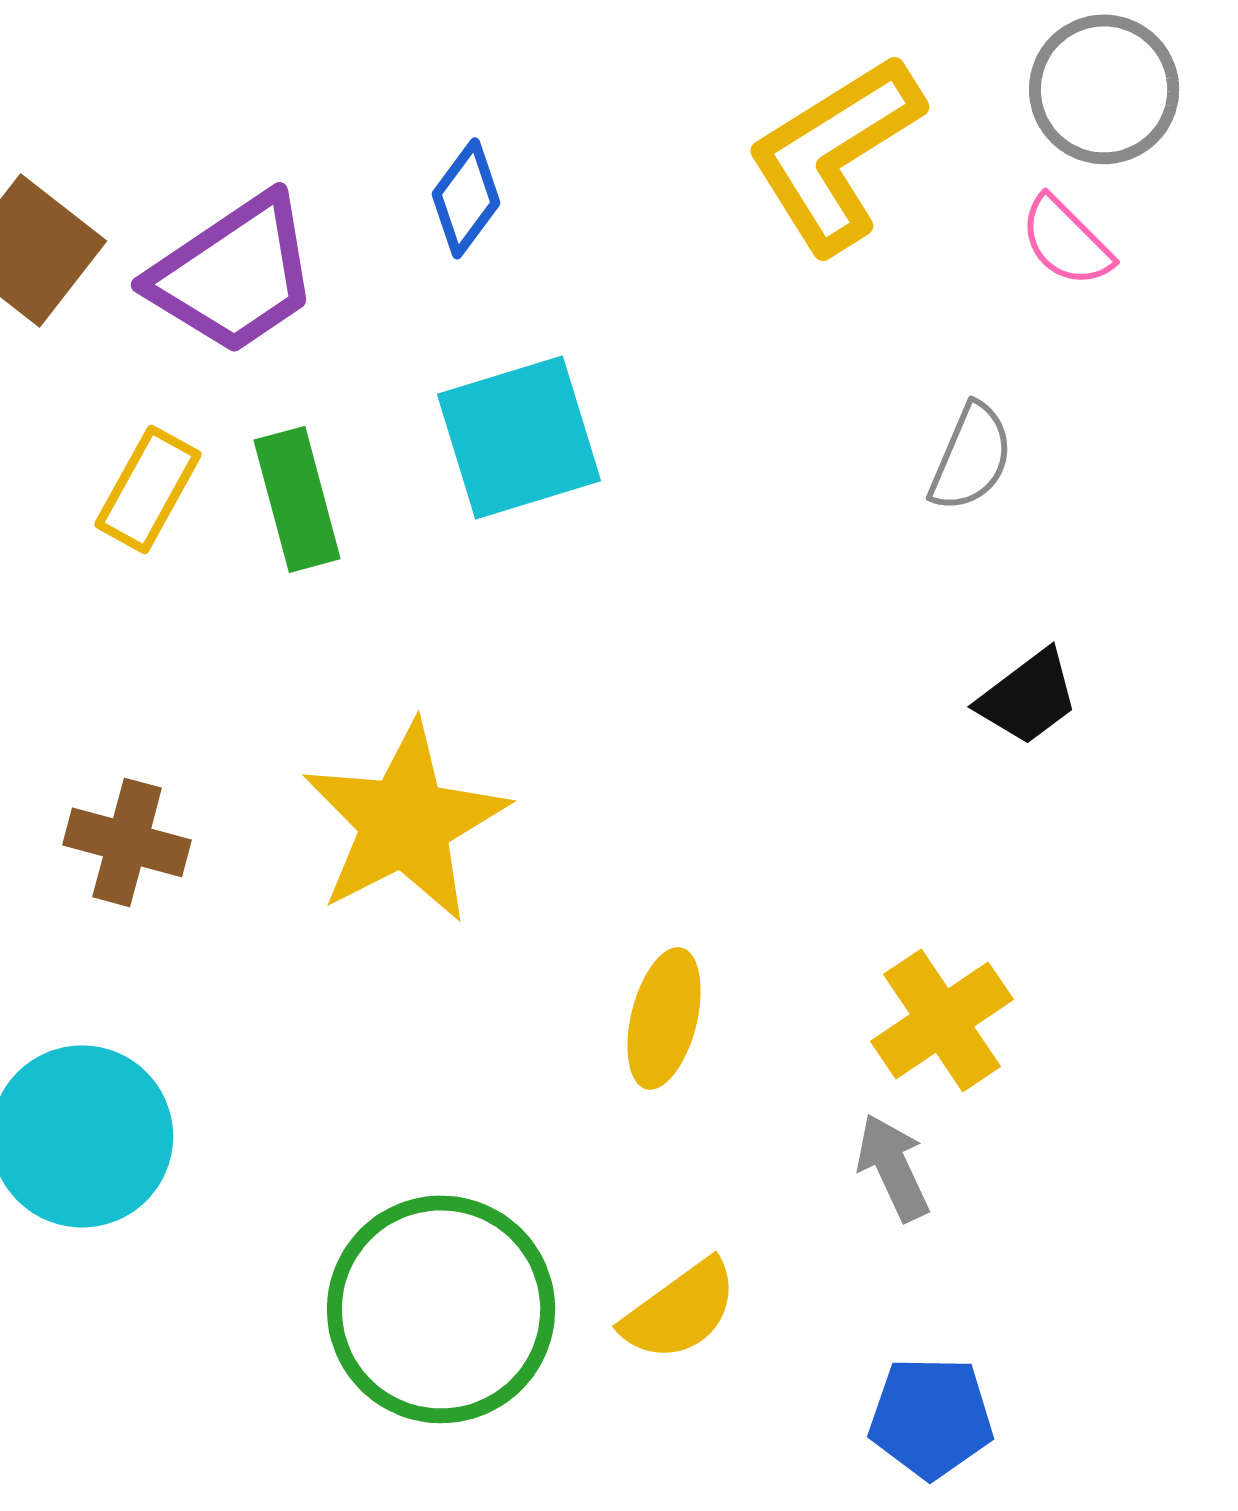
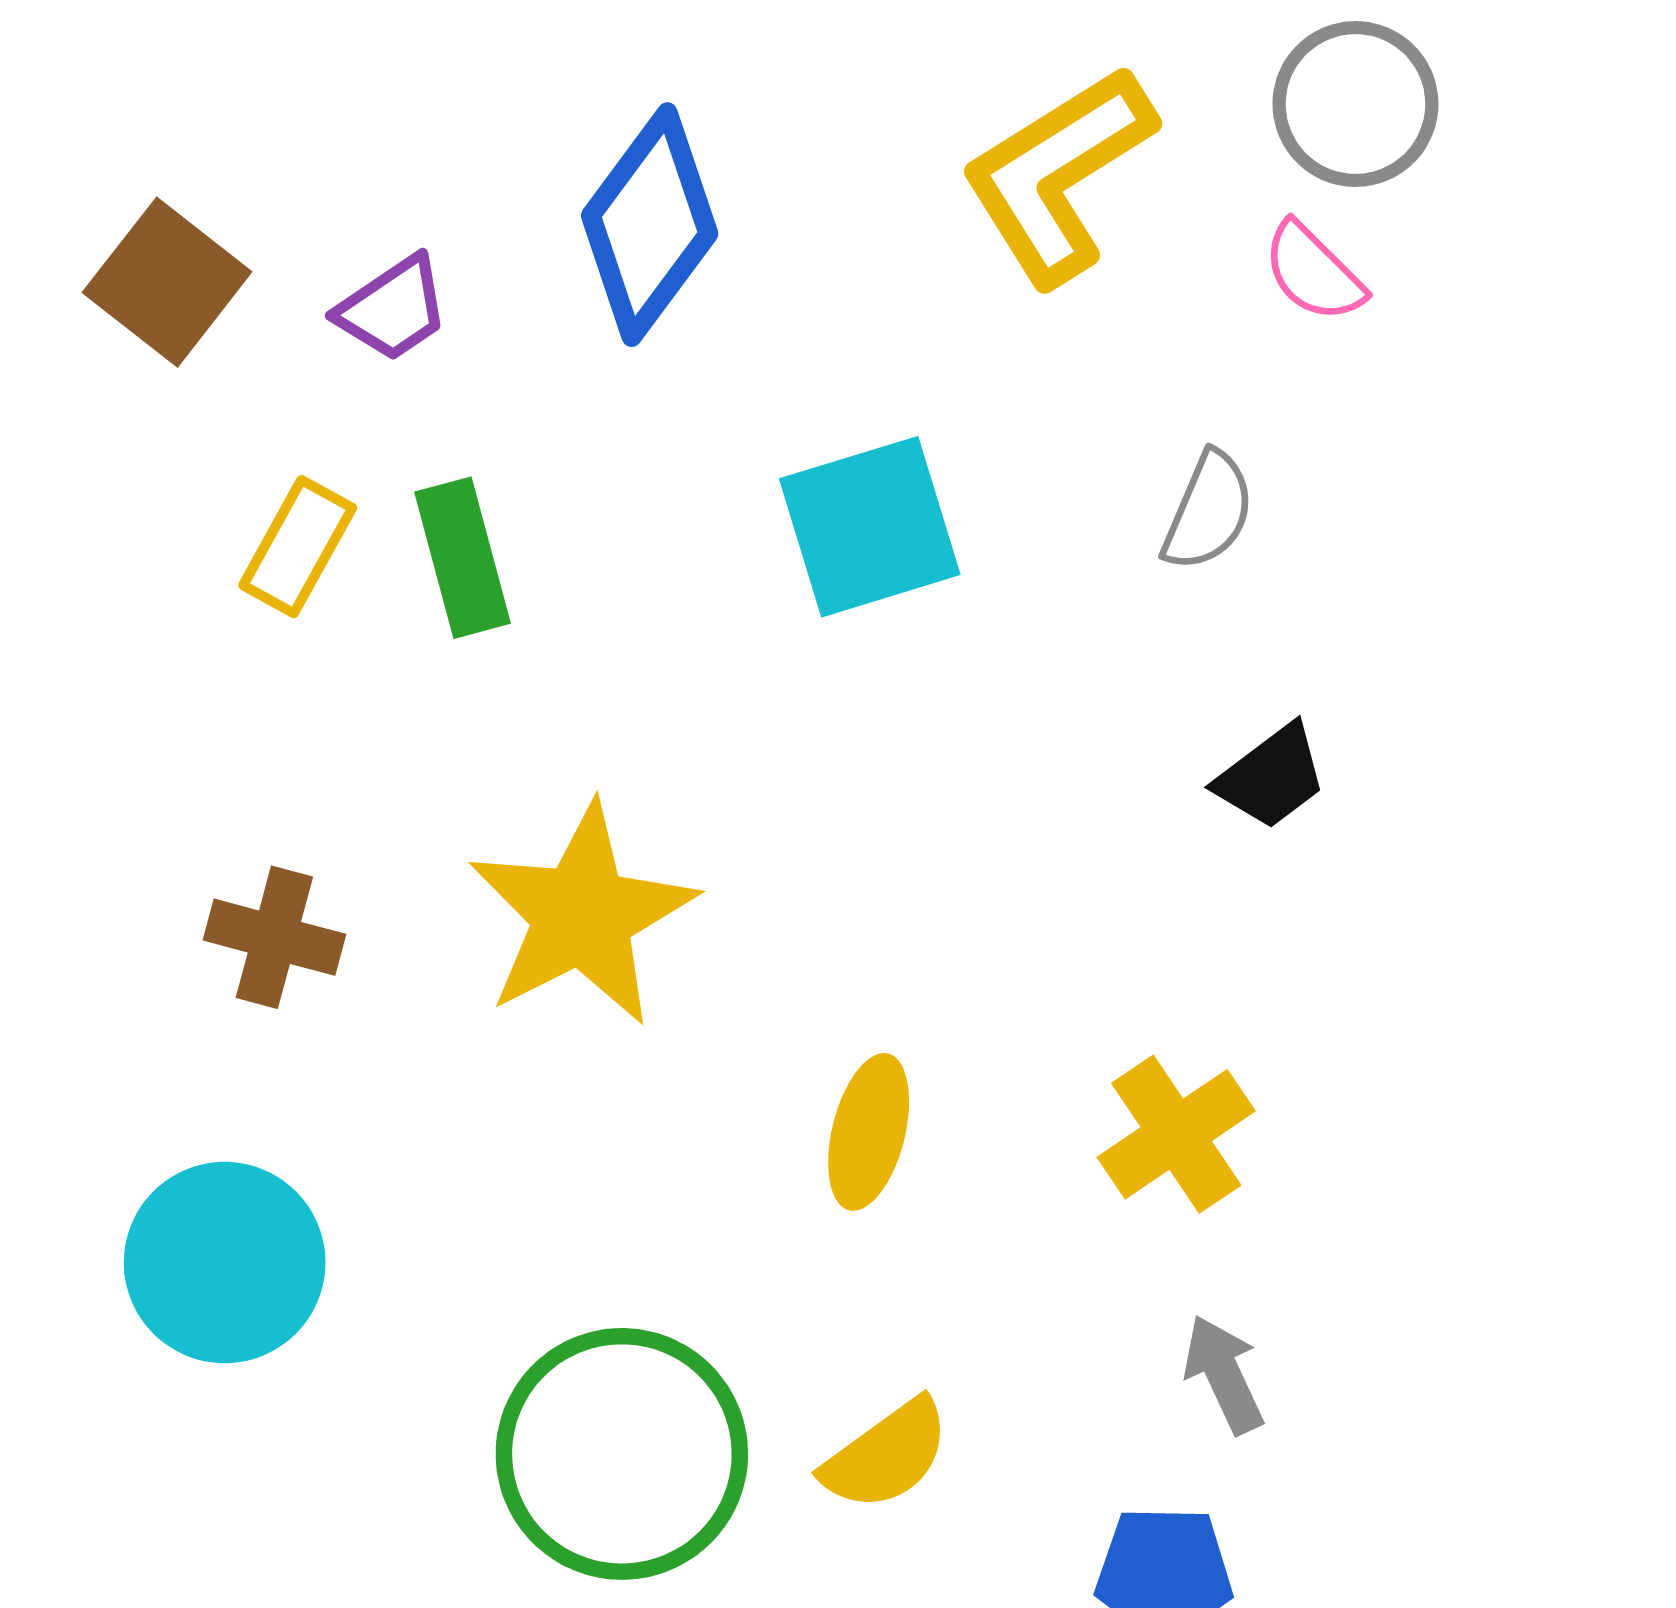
blue diamond: (466, 198) -> (650, 225), size x1.8
purple trapezoid: (234, 274) -> (393, 309), size x0.6
cyan square: (519, 437) -> (870, 527), moved
gray arrow: (893, 1167) -> (1224, 1374), moved

